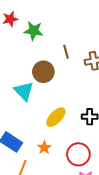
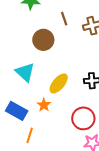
cyan triangle: (24, 91) -> (25, 72), moved
orange star: (44, 148) -> (44, 105), moved

